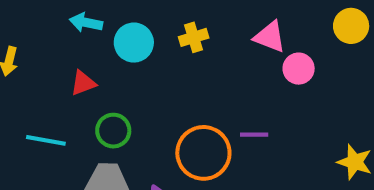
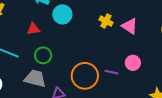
yellow cross: (194, 37) -> (106, 21), moved, turned 32
pink circle: (299, 69) -> (133, 63), moved

